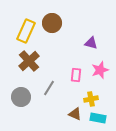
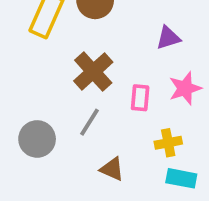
purple triangle: (91, 43) -> (168, 38), turned -32
brown cross: (29, 61) -> (93, 72), moved
brown triangle: (75, 114) -> (112, 169), moved

